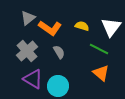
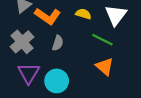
gray semicircle: (59, 52) -> (58, 43), turned 48
purple triangle: (33, 79) -> (29, 73), turned 30

